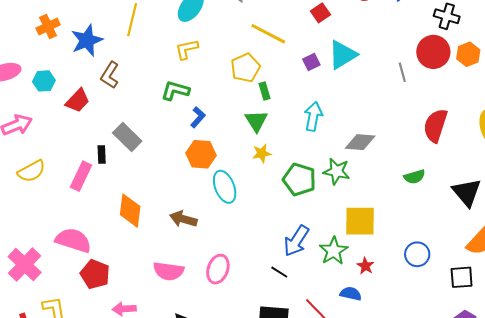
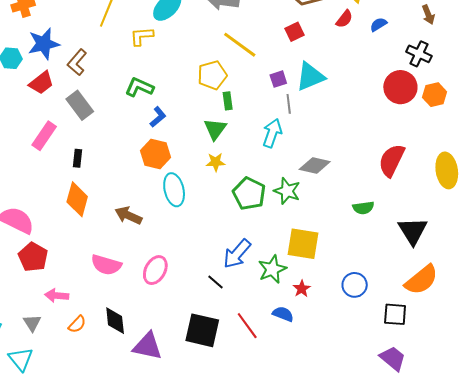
blue star: (87, 40) -> (44, 44), moved
yellow L-shape: (187, 49) -> (142, 36), moved
gray line: (402, 72) -> (289, 104), moved
gray rectangle: (127, 137) -> (80, 105), moved
black rectangle: (102, 154) -> (78, 158), moved
pink rectangle: (81, 176) -> (44, 136), moved

